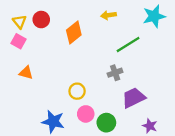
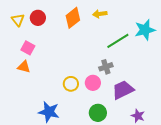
cyan star: (154, 16) -> (145, 30), moved
orange diamond: (74, 33) -> (73, 18), moved
pink square: (18, 41) -> (28, 48), moved
pink circle: (86, 114) -> (93, 83), moved

